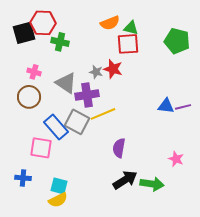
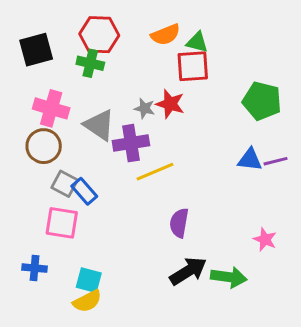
red hexagon: (43, 23) -> (99, 35), moved
green pentagon: (177, 41) -> (262, 101), moved
pink cross: (34, 72) -> (51, 108), size x1.6
gray square: (77, 122) -> (65, 184), moved, size x0.7
blue rectangle: (56, 127) -> (84, 191), size x0.7

